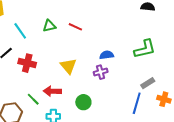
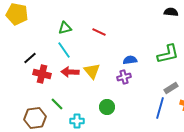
green triangle: (49, 26) -> (65, 28), moved
cyan line: (20, 31) -> (64, 50), moved
red cross: (27, 63) -> (42, 74), moved
red arrow: (52, 91) -> (70, 72), moved

